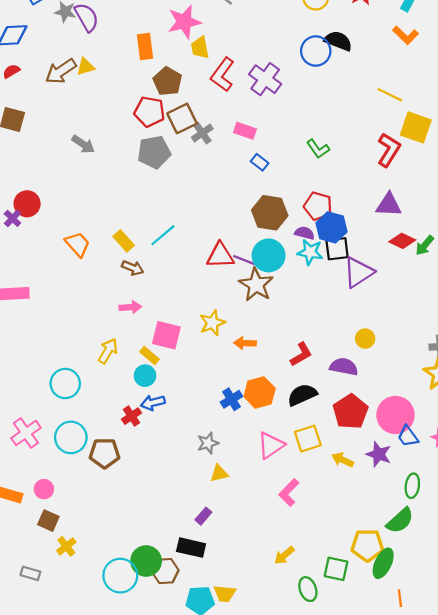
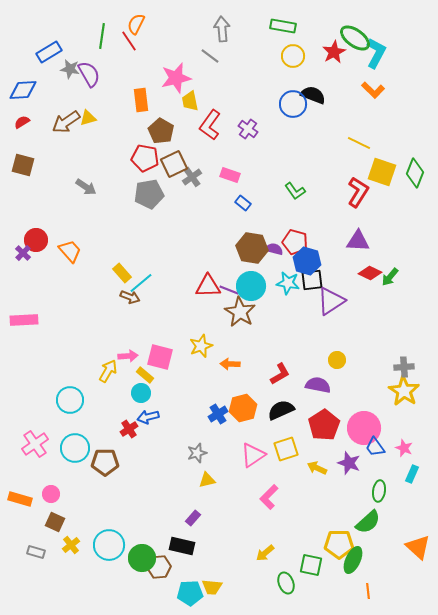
purple cross: (265, 79) -> (248, 129), size x0.7
purple semicircle: (304, 233) -> (274, 249), moved
cyan line: (163, 235) -> (141, 283), moved
orange trapezoid: (78, 244) -> (70, 251), moved
pink arrow: (130, 307) -> (128, 356), moved
gray rectangle: (30, 573) -> (36, 552), moved
cyan circle: (120, 576) -> (109, 545), moved

